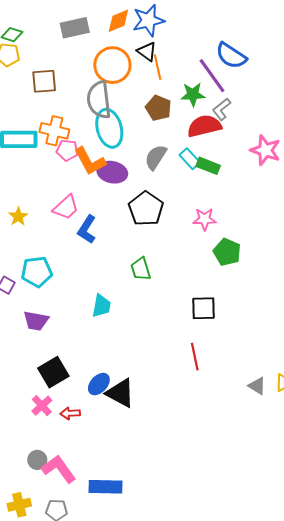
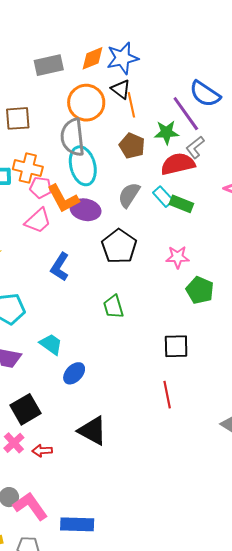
pink trapezoid: (66, 207) -> (38, 221), moved
cyan trapezoid: (101, 306) -> (51, 344), moved, turned -65
blue ellipse: (99, 384) -> (74, 373), moved

